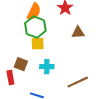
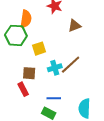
green hexagon: (35, 27) -> (16, 35), moved
brown line: (78, 82) -> (71, 65), moved

